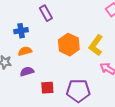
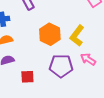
purple pentagon: (78, 91) -> (61, 66), moved

